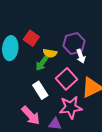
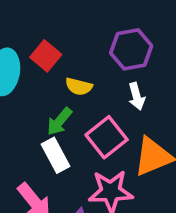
purple hexagon: (74, 43) -> (131, 49), moved
green arrow: (42, 63) -> (59, 121), moved

